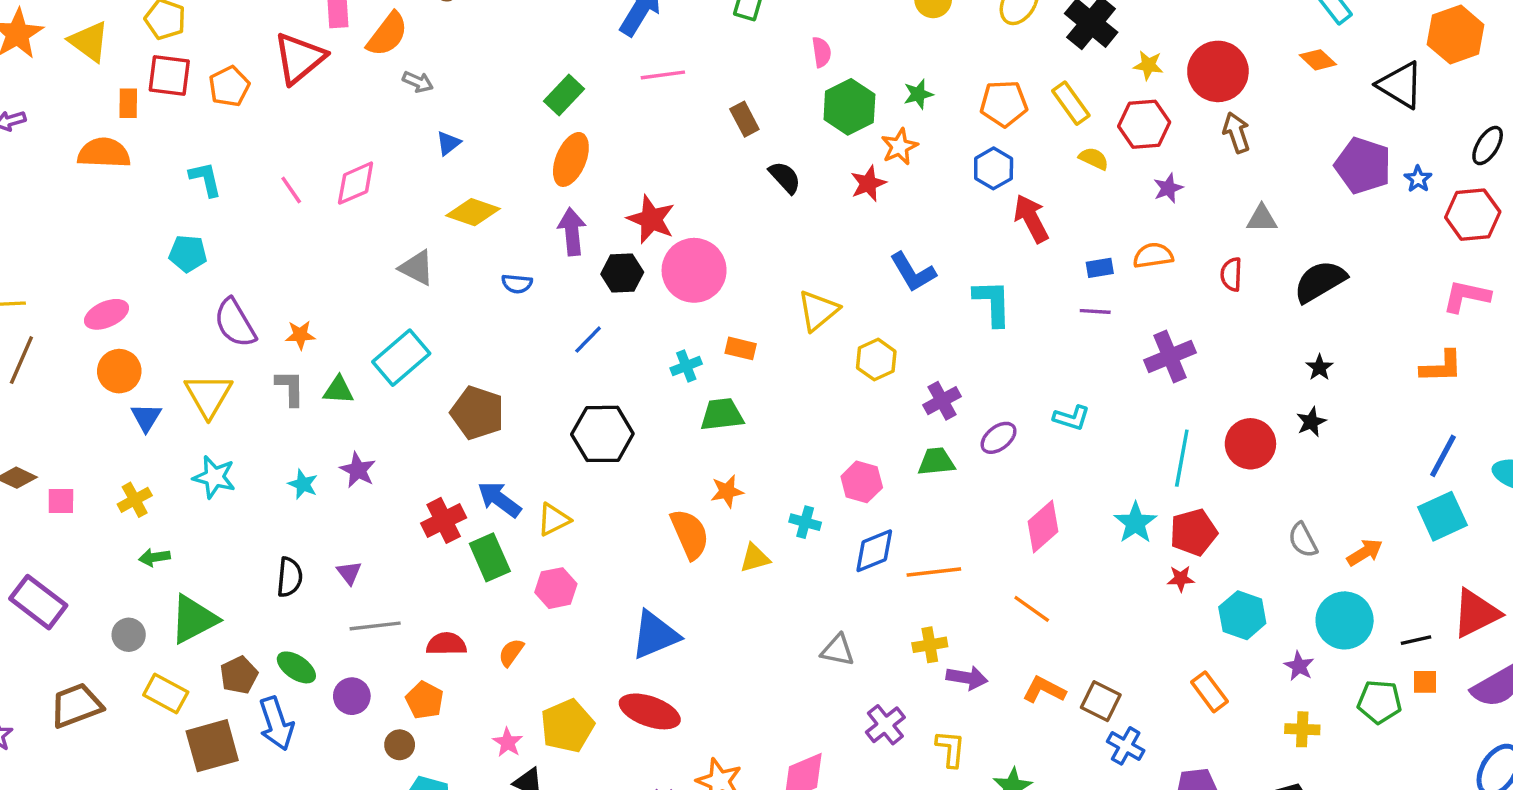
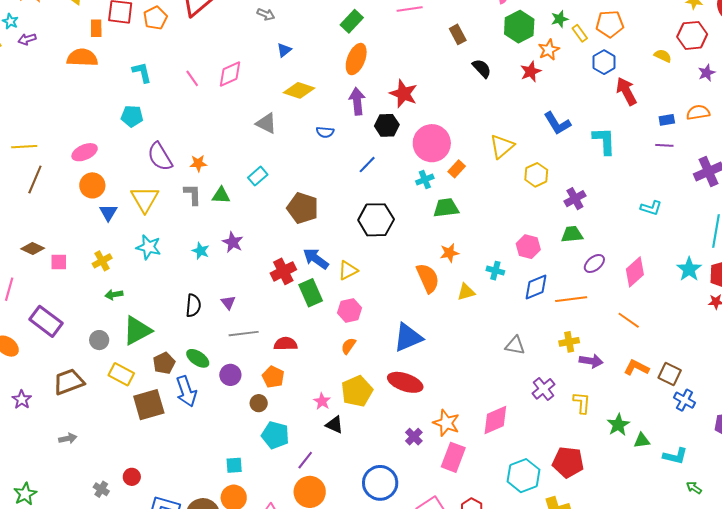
yellow rectangle: (1071, 103) -> (580, 33), moved, size x0.7
pink circle: (694, 270) -> (432, 143), moved
orange rectangle: (741, 348) -> (457, 169), turned -60
cyan rectangle: (401, 358) -> (258, 176), size x0.6
purple ellipse: (999, 438) -> (594, 264), moved
orange semicircle: (511, 653) -> (349, 346), moved

